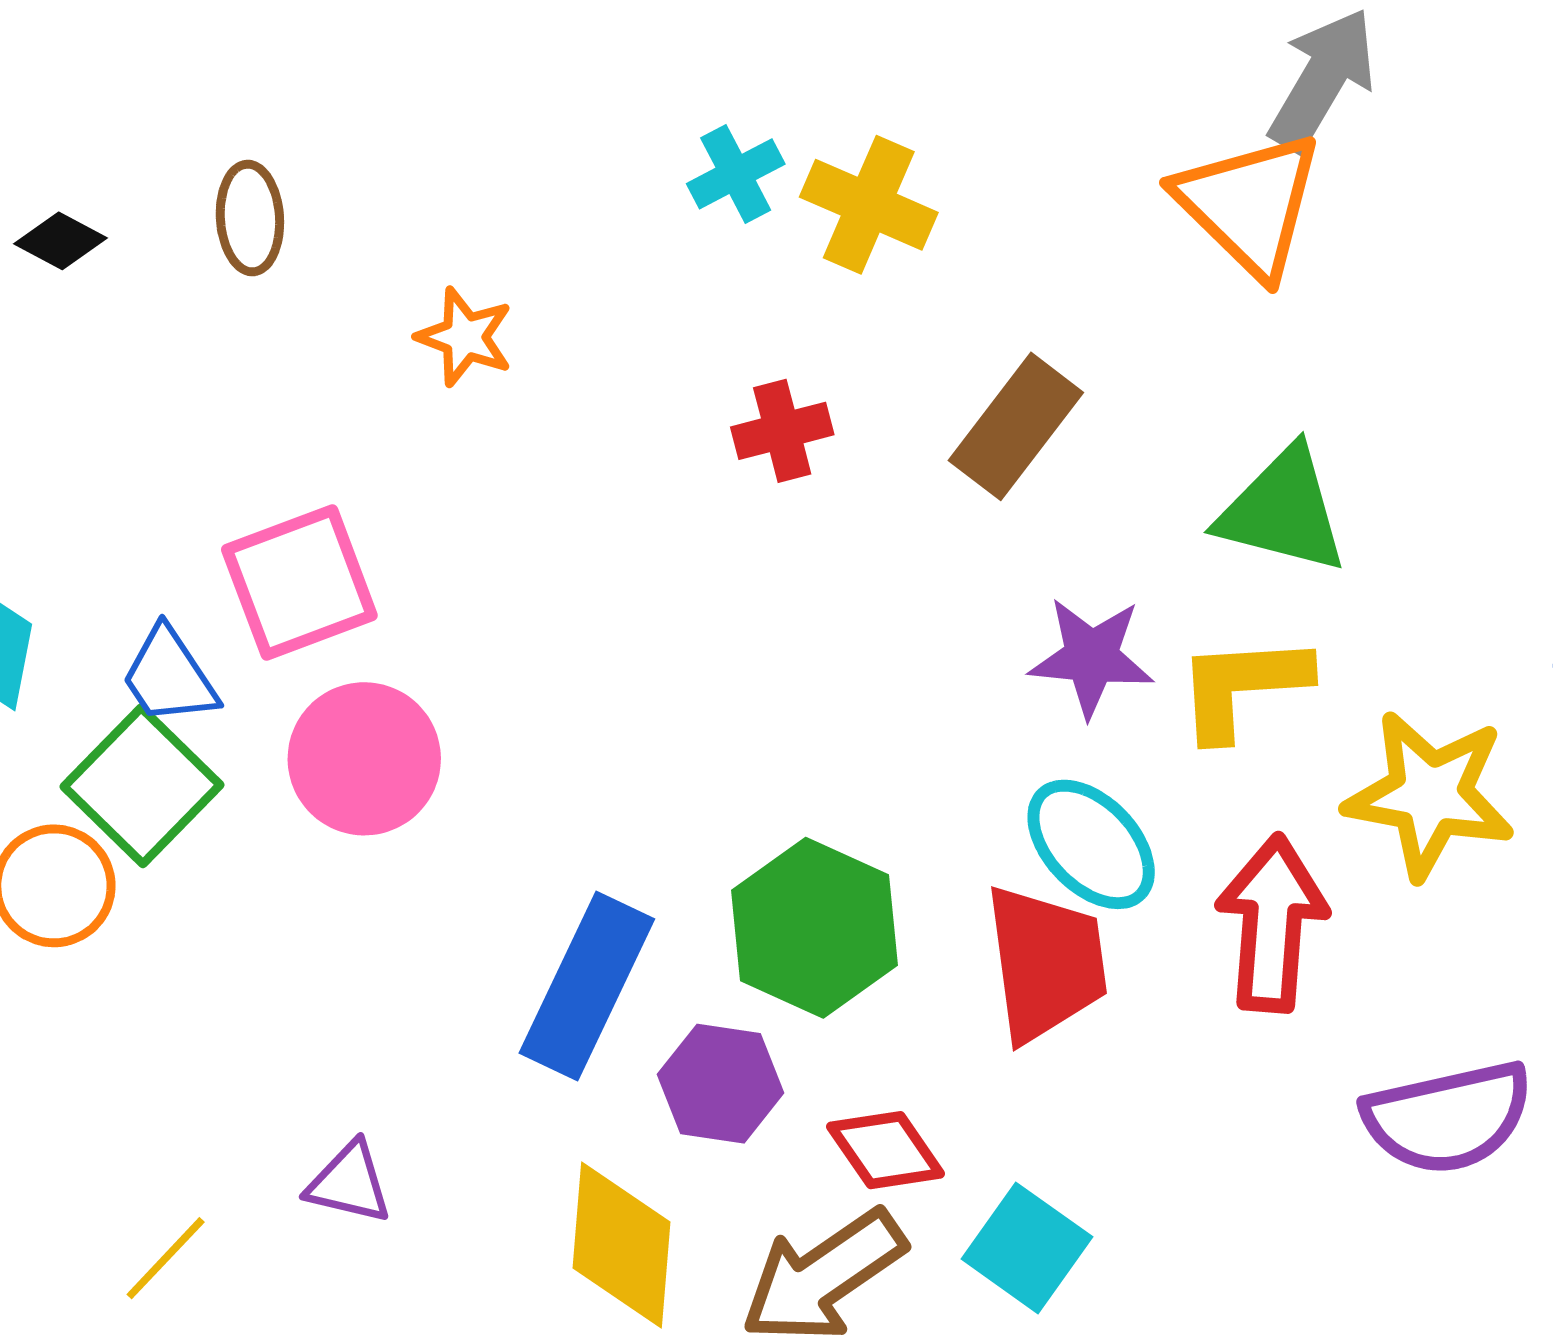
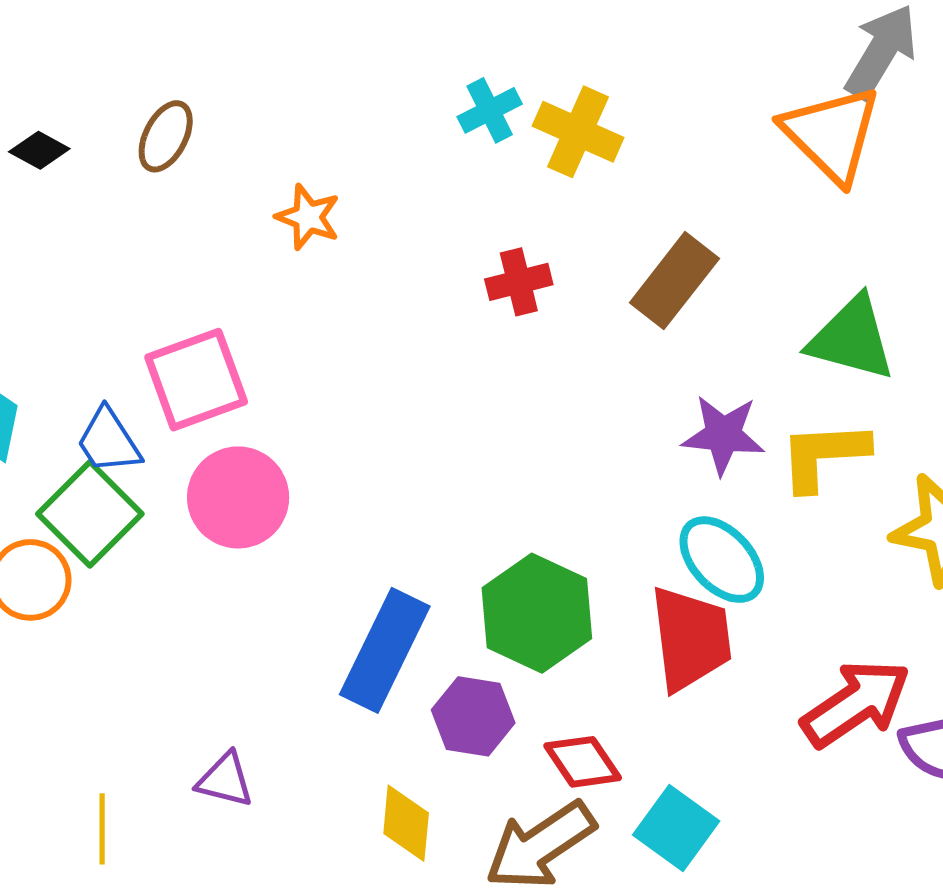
brown ellipse: (250, 218) -> (166, 136), turned 30
red arrow: (1272, 923) -> (856, 703), moved, turned 51
yellow diamond: (622, 1245) -> (406, 823), size x0.7
yellow line: (166, 1258) -> (102, 829), turned -44

